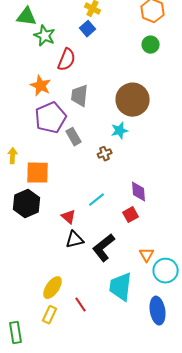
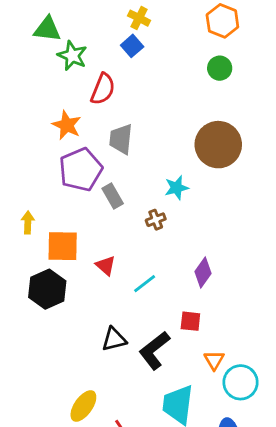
brown circle: (133, 100) -> (218, 145), moved
purple diamond: (139, 192) -> (203, 273), turned 40
red square: (131, 215) -> (190, 321), moved, turned 35
red triangle: (69, 217) -> (106, 266), moved

